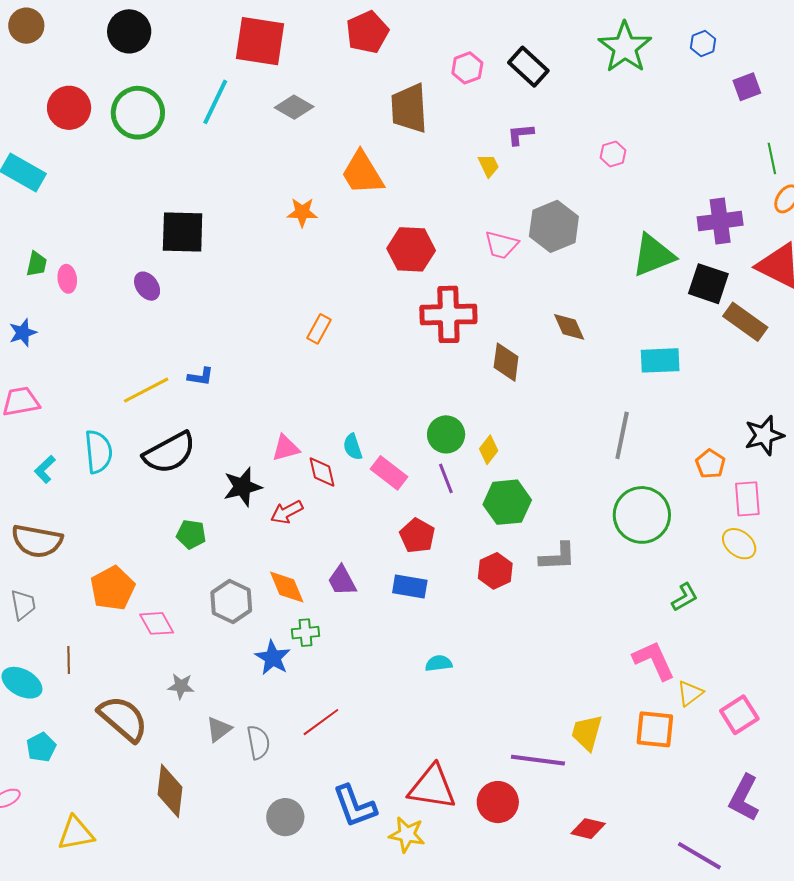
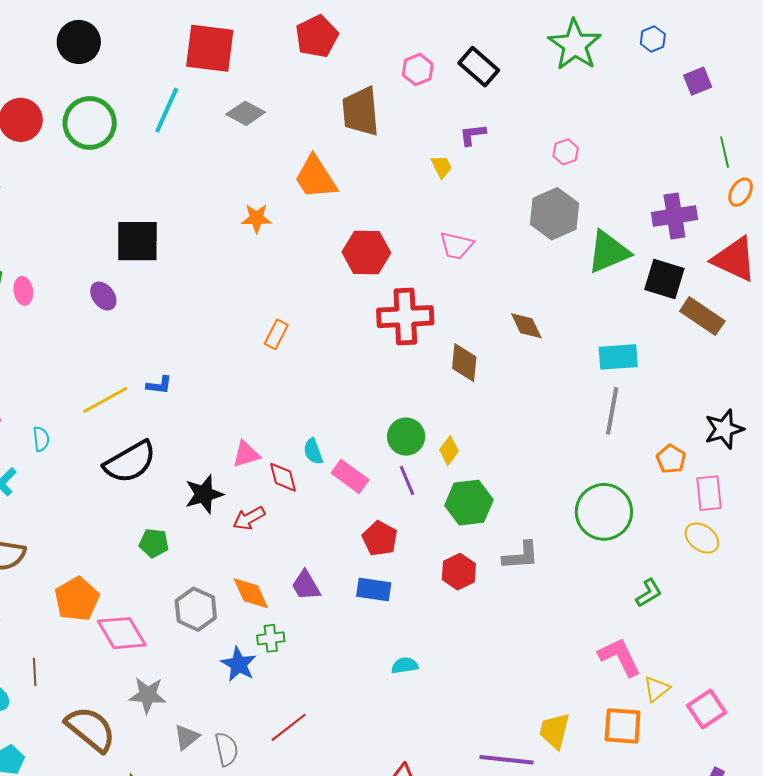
gray hexagon: (554, 226) -> (554, 214), moved
gray line: (622, 435) -> (612, 411), moved
cyan semicircle: (98, 452) -> (41, 439), moved, size x0.6
pink diamond: (157, 623) -> (122, 633), size x1.4
gray star: (181, 686) -> (148, 695), size x1.4

